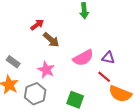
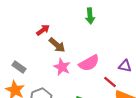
purple triangle: (108, 58) -> (125, 66), moved
pink star: (46, 70) -> (62, 67), moved

